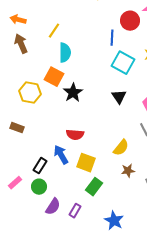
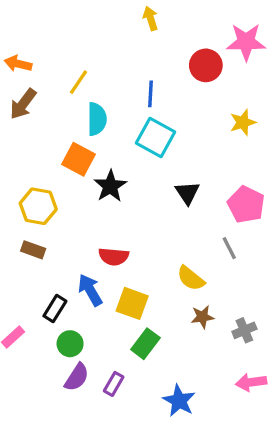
blue line: (112, 38) -> (150, 94), moved
brown arrow: (21, 44) -> (23, 104), turned -120
cyan square: (123, 63) -> (156, 137), moved
yellow hexagon: (30, 93) -> (38, 206), moved
brown rectangle: (17, 128) -> (33, 250), moved
yellow semicircle: (121, 148) -> (191, 278), turned 90
green circle: (39, 187) -> (70, 344), moved

